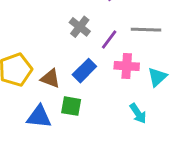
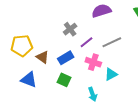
gray line: (146, 30) -> (112, 42), turned -42
green square: (71, 106) -> (64, 80), moved

